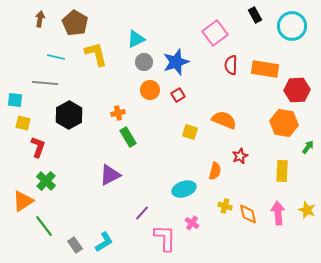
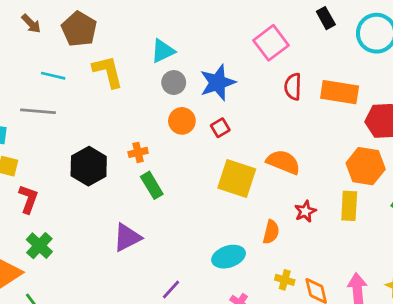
brown arrow: (40, 19) -> (31, 24), turned 126
black hexagon: (69, 115) -> (89, 166), moved
yellow square: (190, 132) -> (237, 178), size x1.8
yellow rectangle: (282, 171) -> (349, 206), moved

